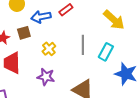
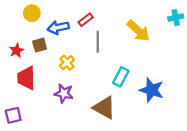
gray line: (83, 45) -> (98, 42), moved
cyan rectangle: (106, 52) -> (121, 77), moved

